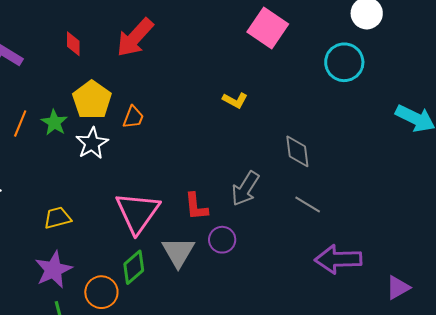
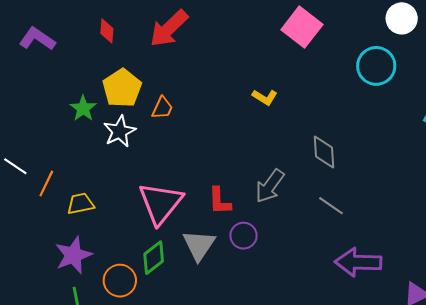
orange line: (20, 123) -> (46, 184), moved

